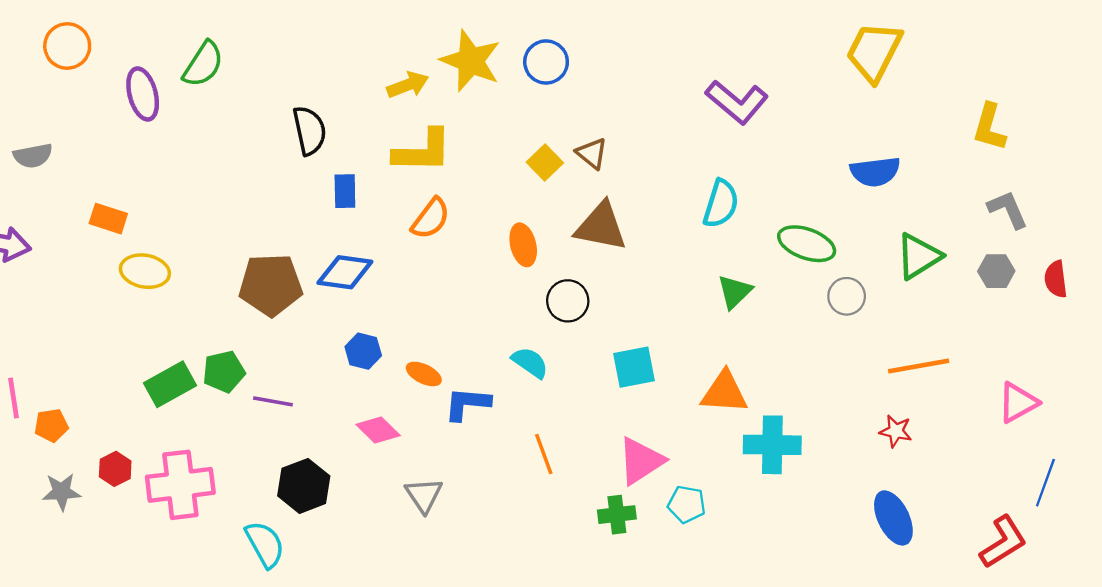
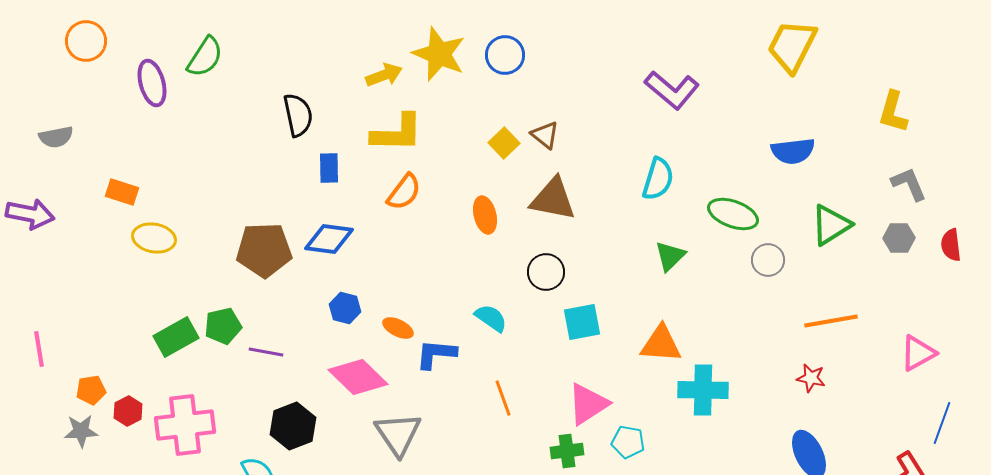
black circle: (568, 301) -> (546, 272), moved
orange pentagon: (51, 425) -> (91, 390), moved
pink diamond: (378, 430) -> (358, 377), size x1.5
gray triangle: (424, 495) -> (398, 434), size x1.4

